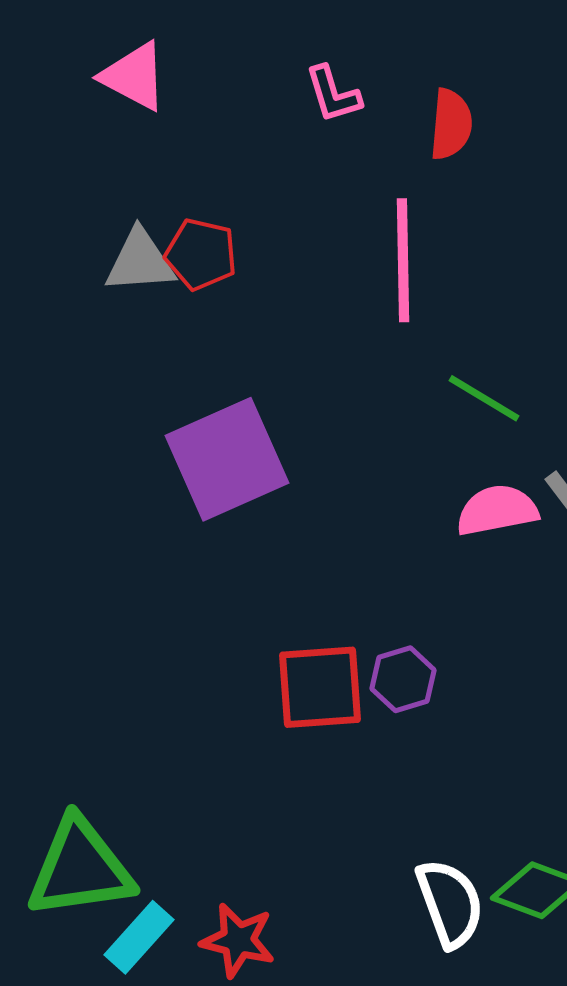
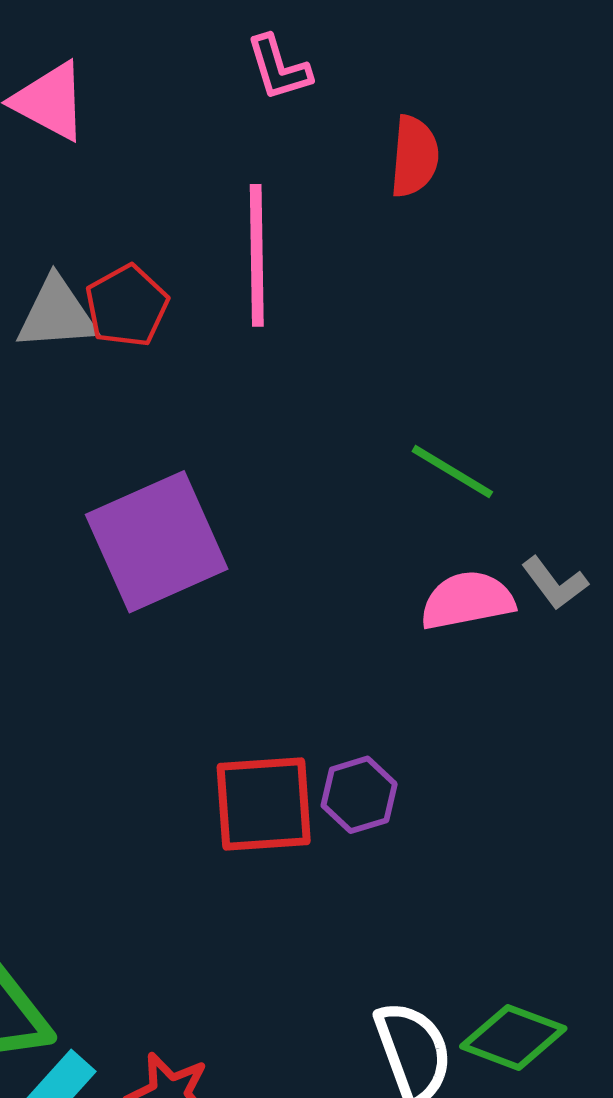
pink L-shape: (333, 94) -> (279, 68), moved
red pentagon: (201, 254) -> (127, 306), turned 30
pink line: (403, 260) -> (257, 255), moved

